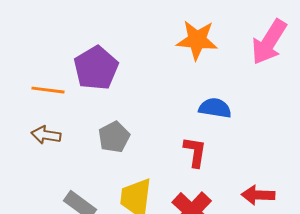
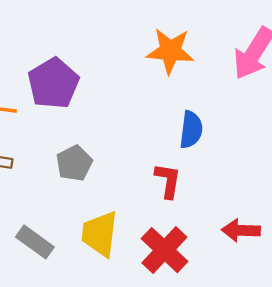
blue semicircle: (215, 108) -> (191, 130), turned 88

